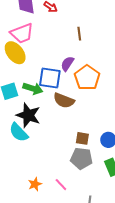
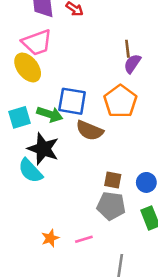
brown line: (79, 34) -> (127, 49), moved
purple semicircle: (67, 64) -> (132, 64), moved
pink line: (61, 185) -> (84, 239), turned -64

